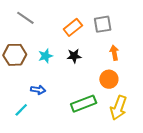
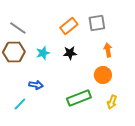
gray line: (25, 18) -> (18, 28), moved
yellow arrow: (118, 108) -> (112, 102), size x0.6

